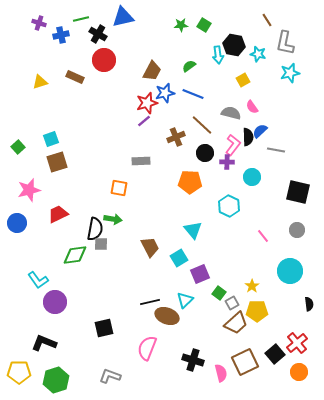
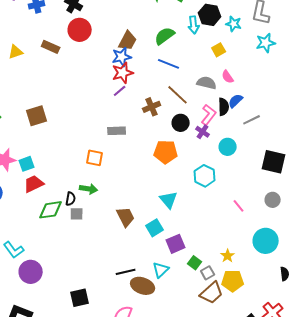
green semicircle: (189, 66) -> (165, 36), size x1.5
blue star: (165, 93) -> (122, 57), moved
cyan square: (51, 139) -> (27, 164), moved
gray line: (276, 150) -> (252, 120), turned -36
brown square: (57, 162) -> (37, 116), moved
purple cross: (227, 162) -> (203, 132), turned 32
black semicircle: (95, 229) -> (71, 199), size x0.6
green diamond: (75, 255) -> (51, 210), moved

